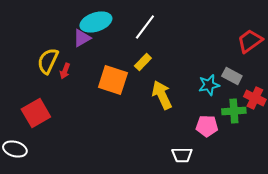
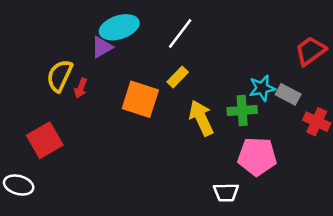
cyan star: (209, 85) -> (262, 88), moved
green cross: (234, 111) -> (242, 110), moved
pink pentagon: (207, 126) -> (257, 156), size x1.4

